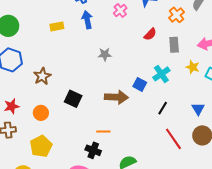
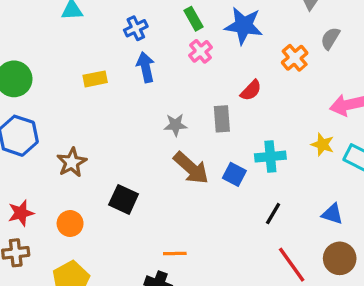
gray rectangle: (174, 45) -> (222, 119), moved
cyan cross: (161, 74) -> (270, 157), turned 30
brown arrow: (116, 97) -> (191, 168), moved, turned 40
blue triangle: (198, 109) -> (332, 214), turned -40

